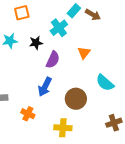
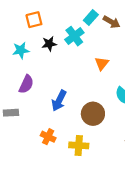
black star: (36, 43) -> (49, 44), moved
purple semicircle: (53, 60) -> (26, 84), moved
orange cross: (28, 114) -> (48, 137), moved

